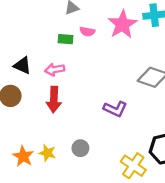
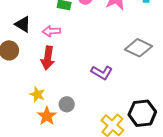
yellow star: (47, 153) -> (37, 94), moved
orange star: (23, 156) -> (47, 116), moved

